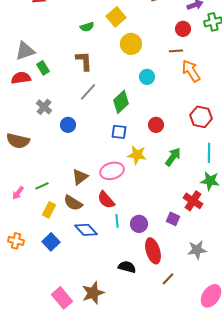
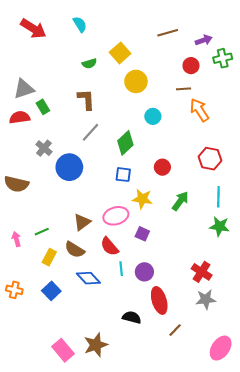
blue circle: (68, 125) -> (69, 167), size x1.6
pink arrow: (18, 193) -> (16, 239), turned 128
red cross: (193, 201) -> (202, 272), moved
purple square: (173, 219) -> (142, 234), moved

